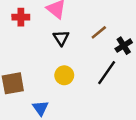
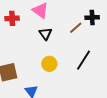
black cross: (124, 46) -> (92, 17), moved, turned 32

